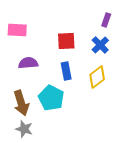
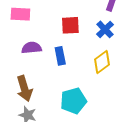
blue rectangle: (66, 71) -> (60, 56), moved
cyan pentagon: (51, 98) -> (73, 101), moved, turned 30

